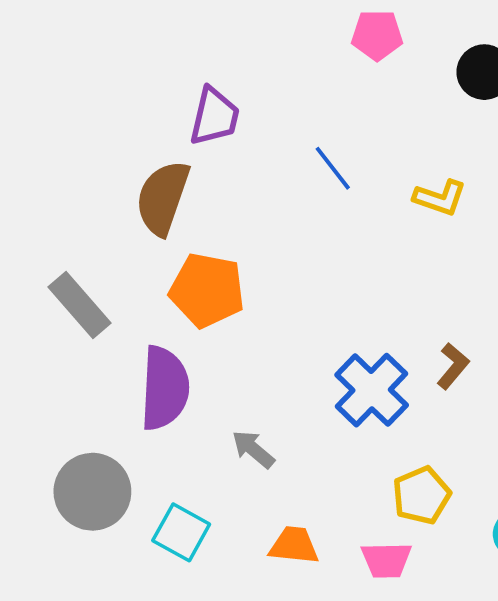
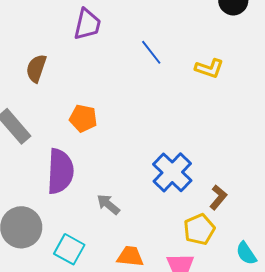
brown semicircle: (163, 198) -> (36, 68), moved, size x0.7
orange pentagon: (207, 290) -> (83, 118), size x0.7
brown L-shape: (453, 366) -> (218, 197), moved

